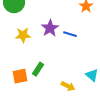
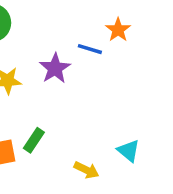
blue line: (70, 34) -> (90, 49), moved

